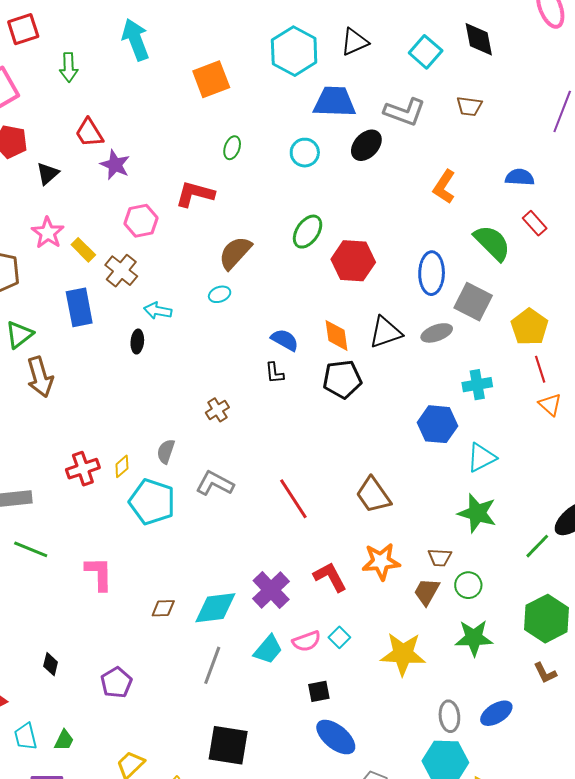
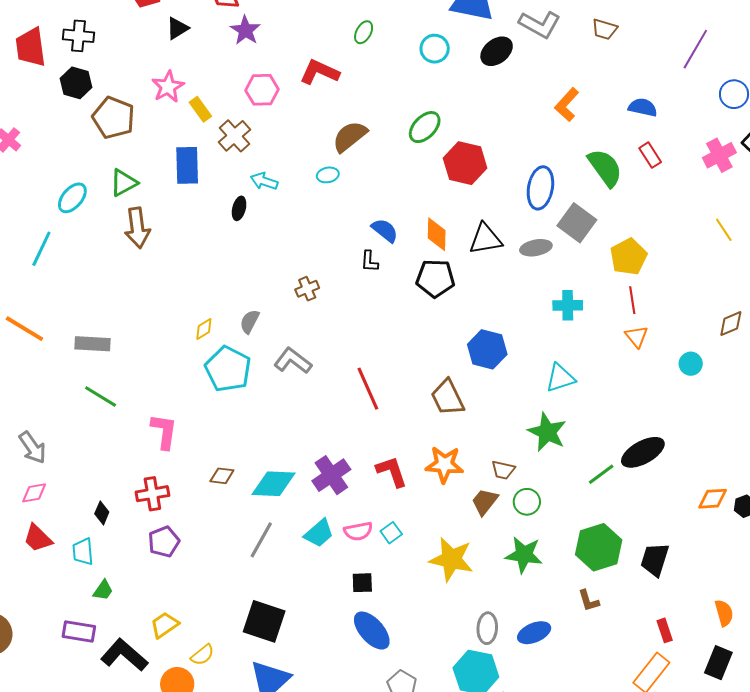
blue hexagon: (437, 424) -> (487, 349), moved
red cross: (83, 469) -> (152, 494), moved
cyan trapezoid: (26, 737) -> (83, 552), moved

